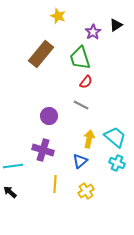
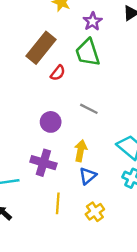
purple star: (93, 32) -> (93, 21), moved
red semicircle: (86, 82) -> (58, 73), moved
yellow arrow: (89, 139) -> (81, 151), moved

